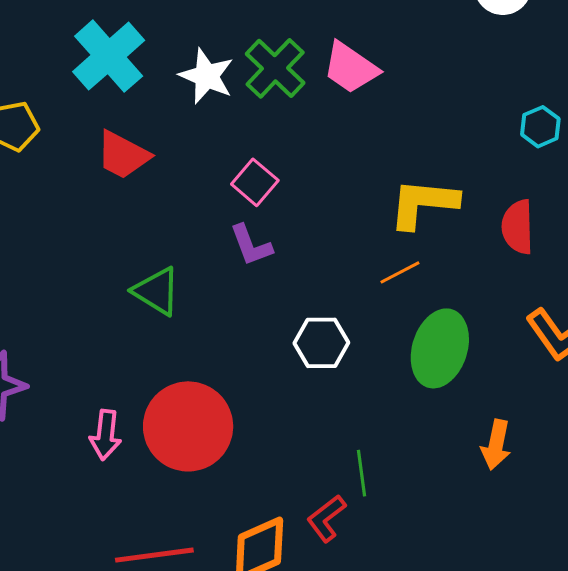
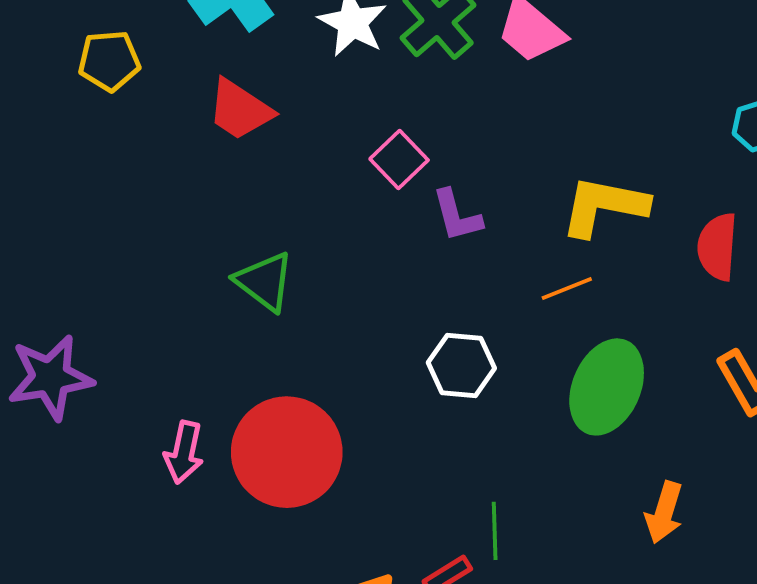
purple L-shape: (251, 245) -> (457, 216), moved

